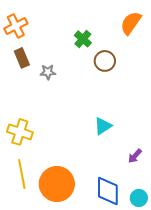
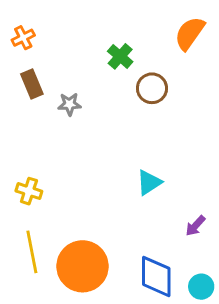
orange cross: (16, 26) -> (23, 38), size x0.7
yellow cross: (20, 132) -> (29, 191), size x0.7

